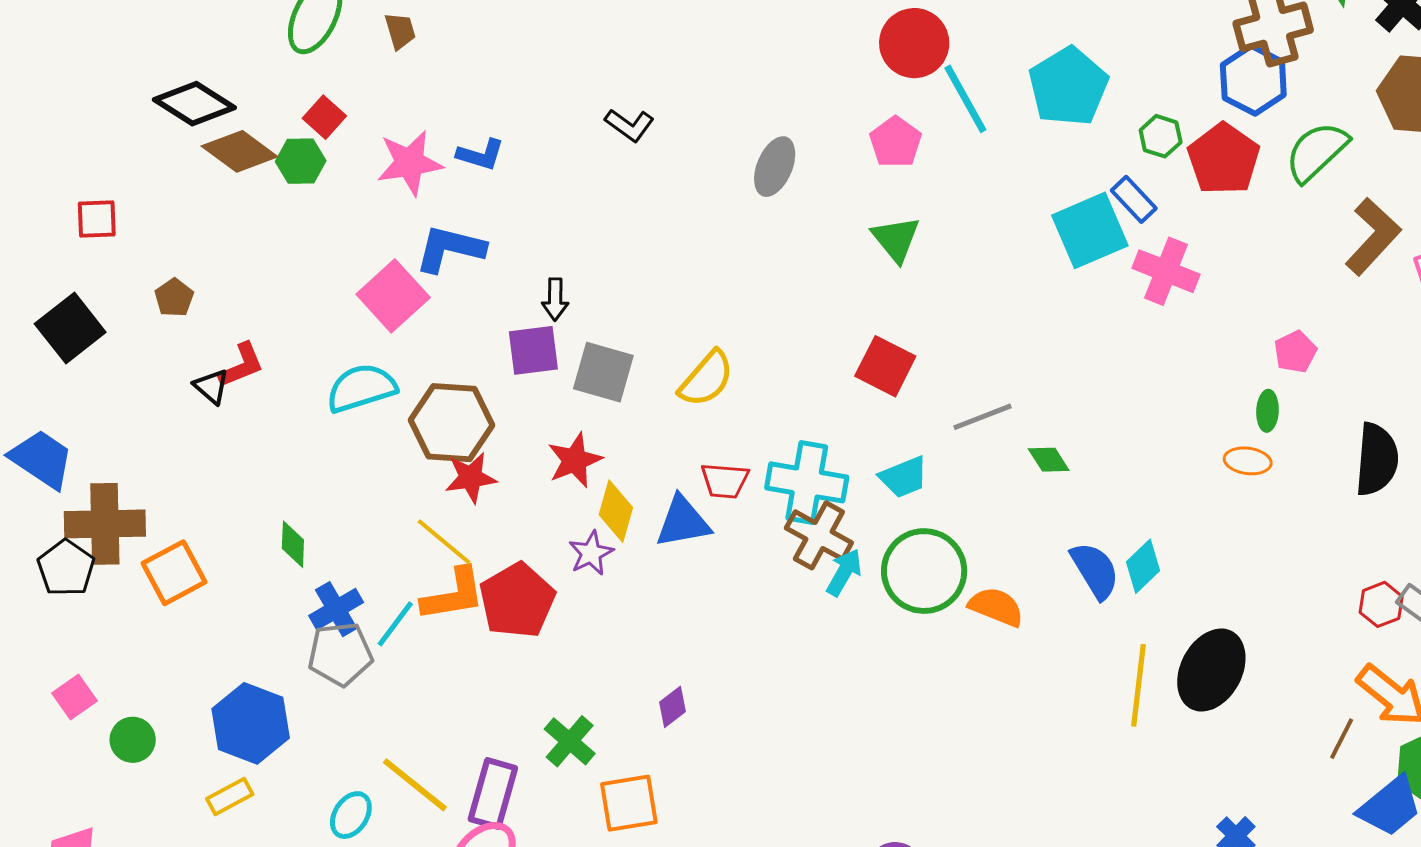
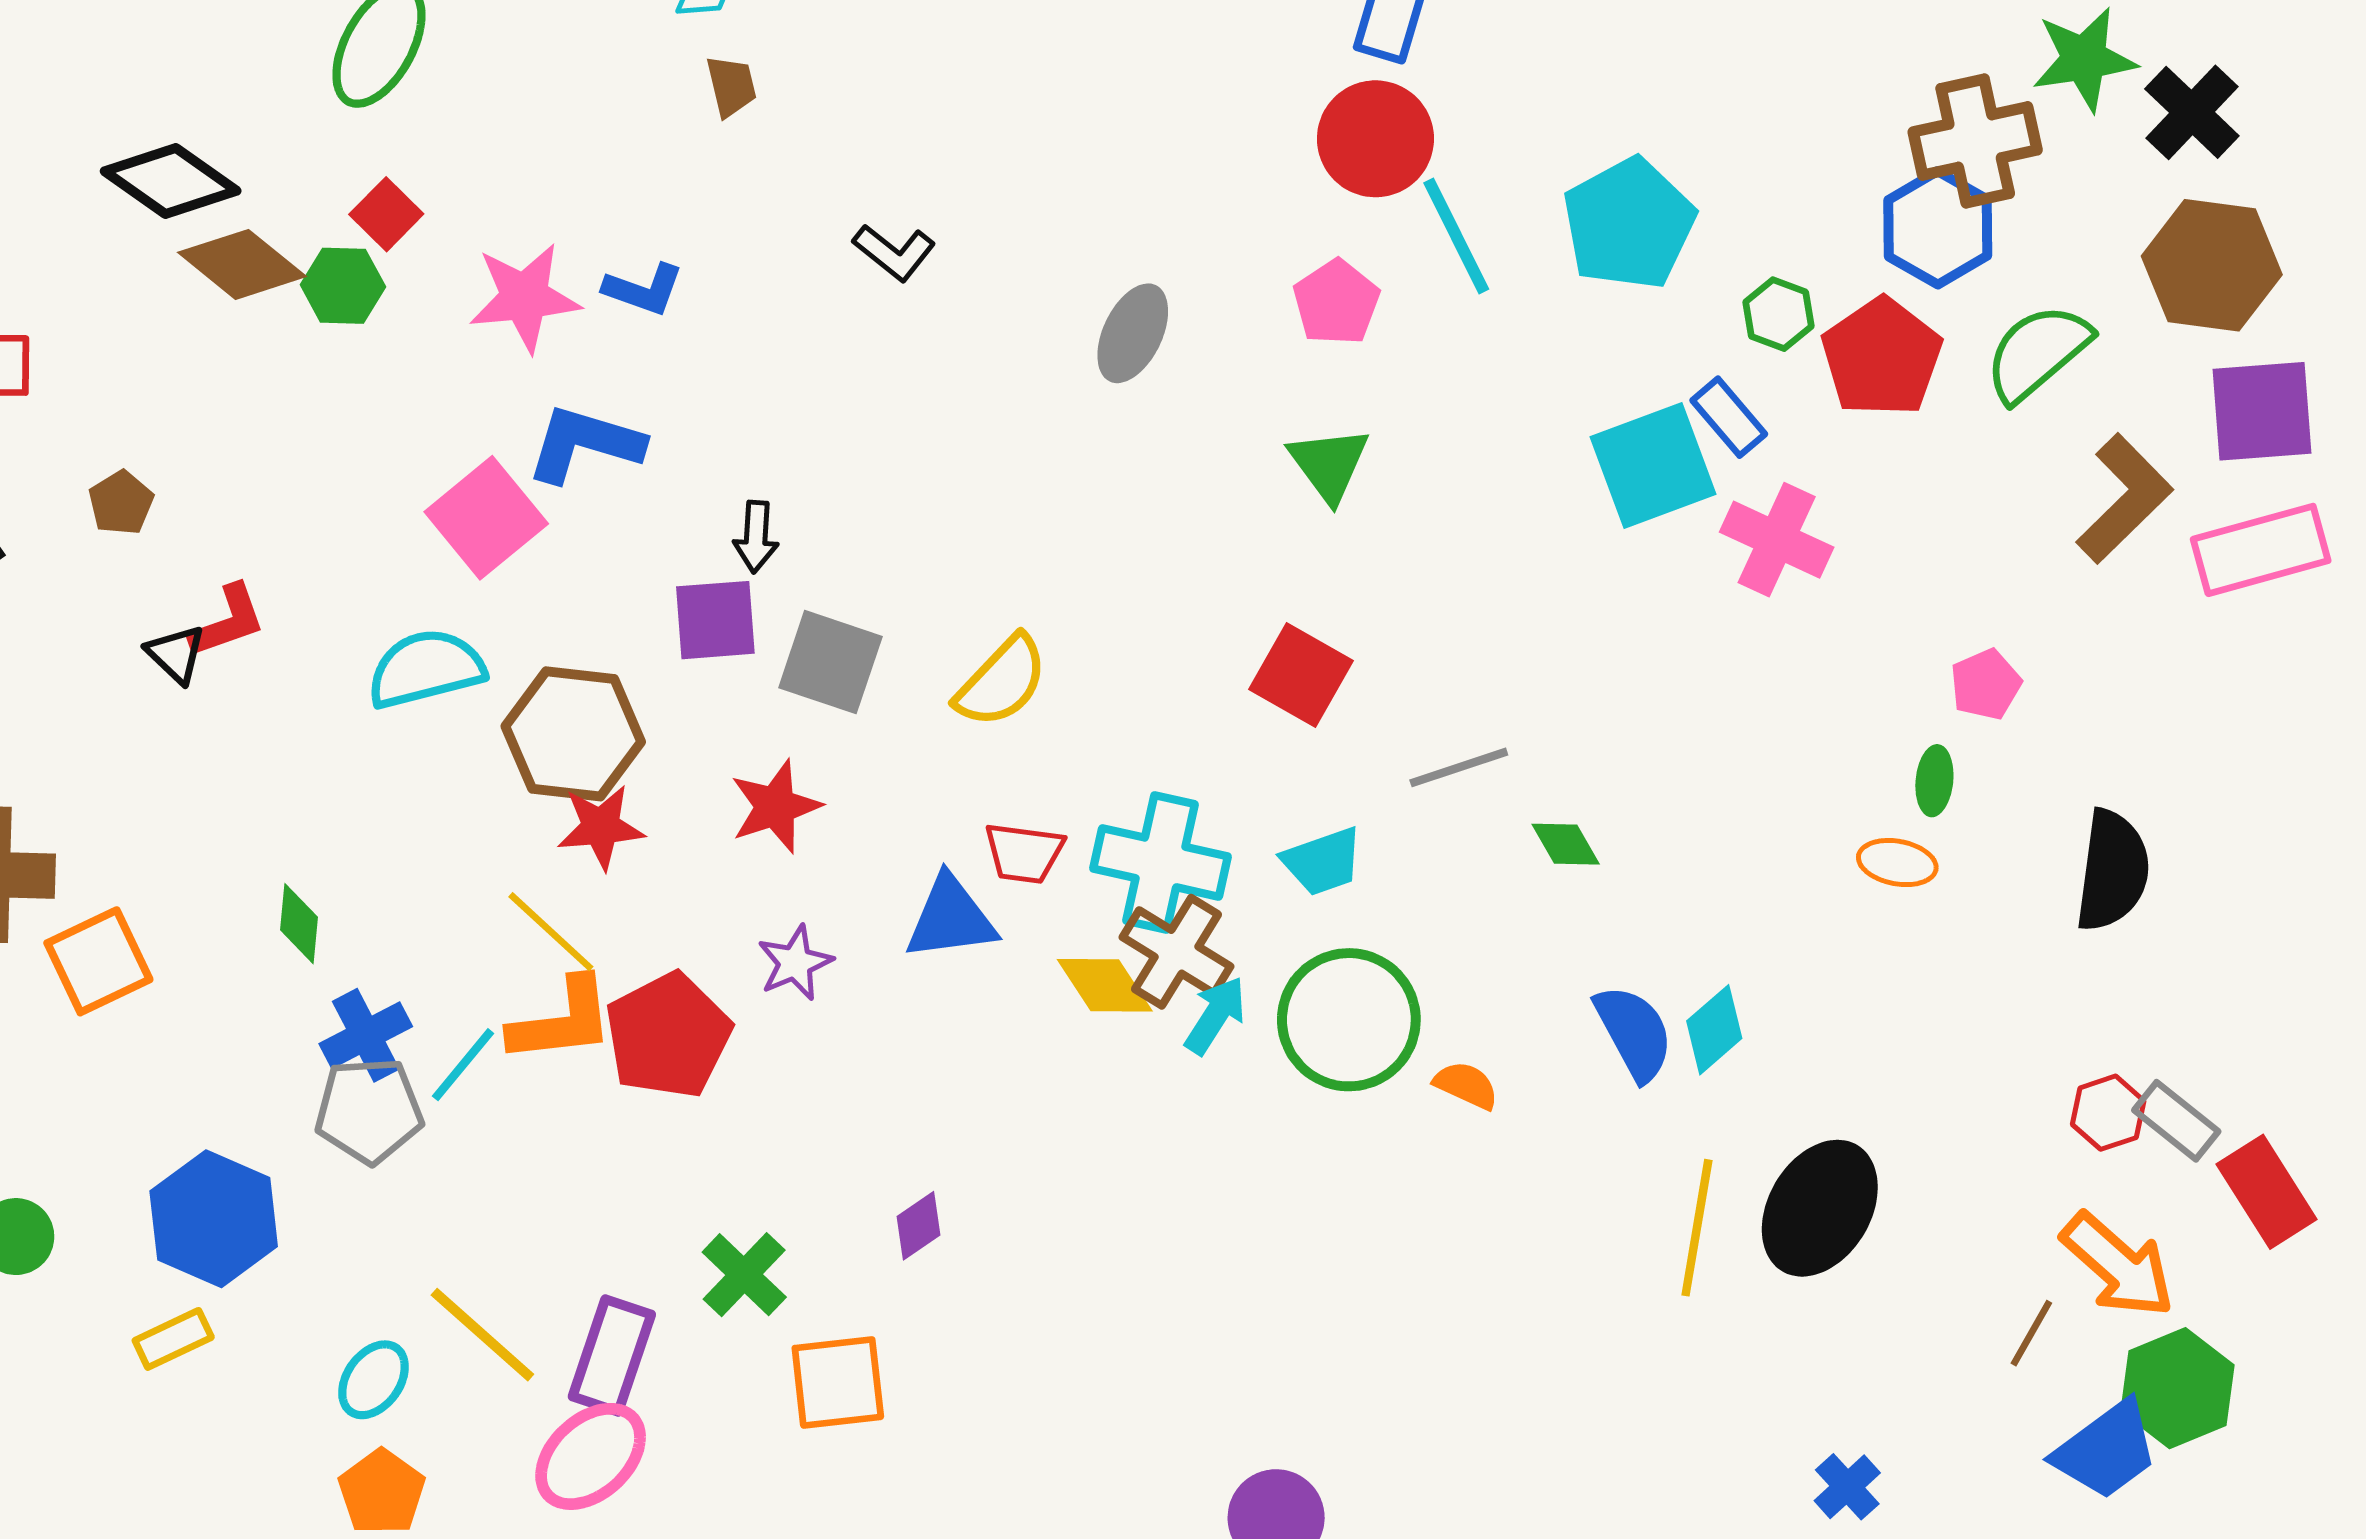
brown trapezoid: (400, 31) -> (731, 86), moved
yellow diamond: (616, 511) -> (1105, 985), moved, turned -52
orange semicircle: (996, 607) -> (1466, 1085), size x0.7

